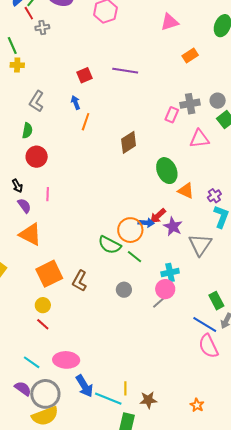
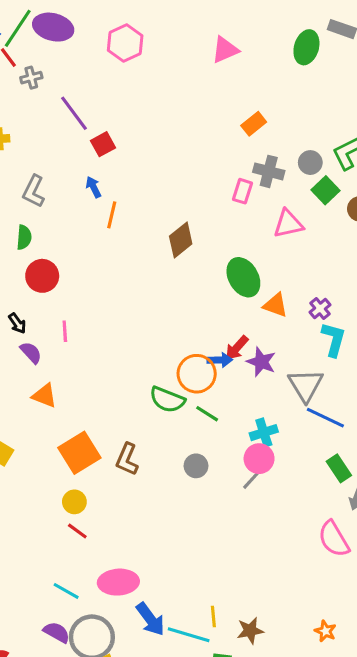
orange rectangle: (190, 55) -> (254, 124), moved
purple line: (125, 71) -> (74, 113), moved, turned 50
gray cross: (190, 104) -> (269, 171), turned 30
orange triangle: (30, 234) -> (44, 396), size x0.7
blue line: (205, 324) -> (325, 418), moved

